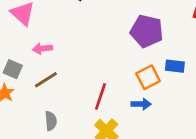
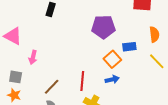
pink arrow: (42, 49) -> (33, 57), turned -56
brown line: (46, 80) -> (52, 87), moved

